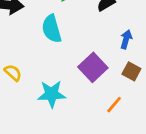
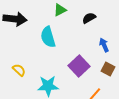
blue arrow: (126, 39) -> (104, 45), turned -40

